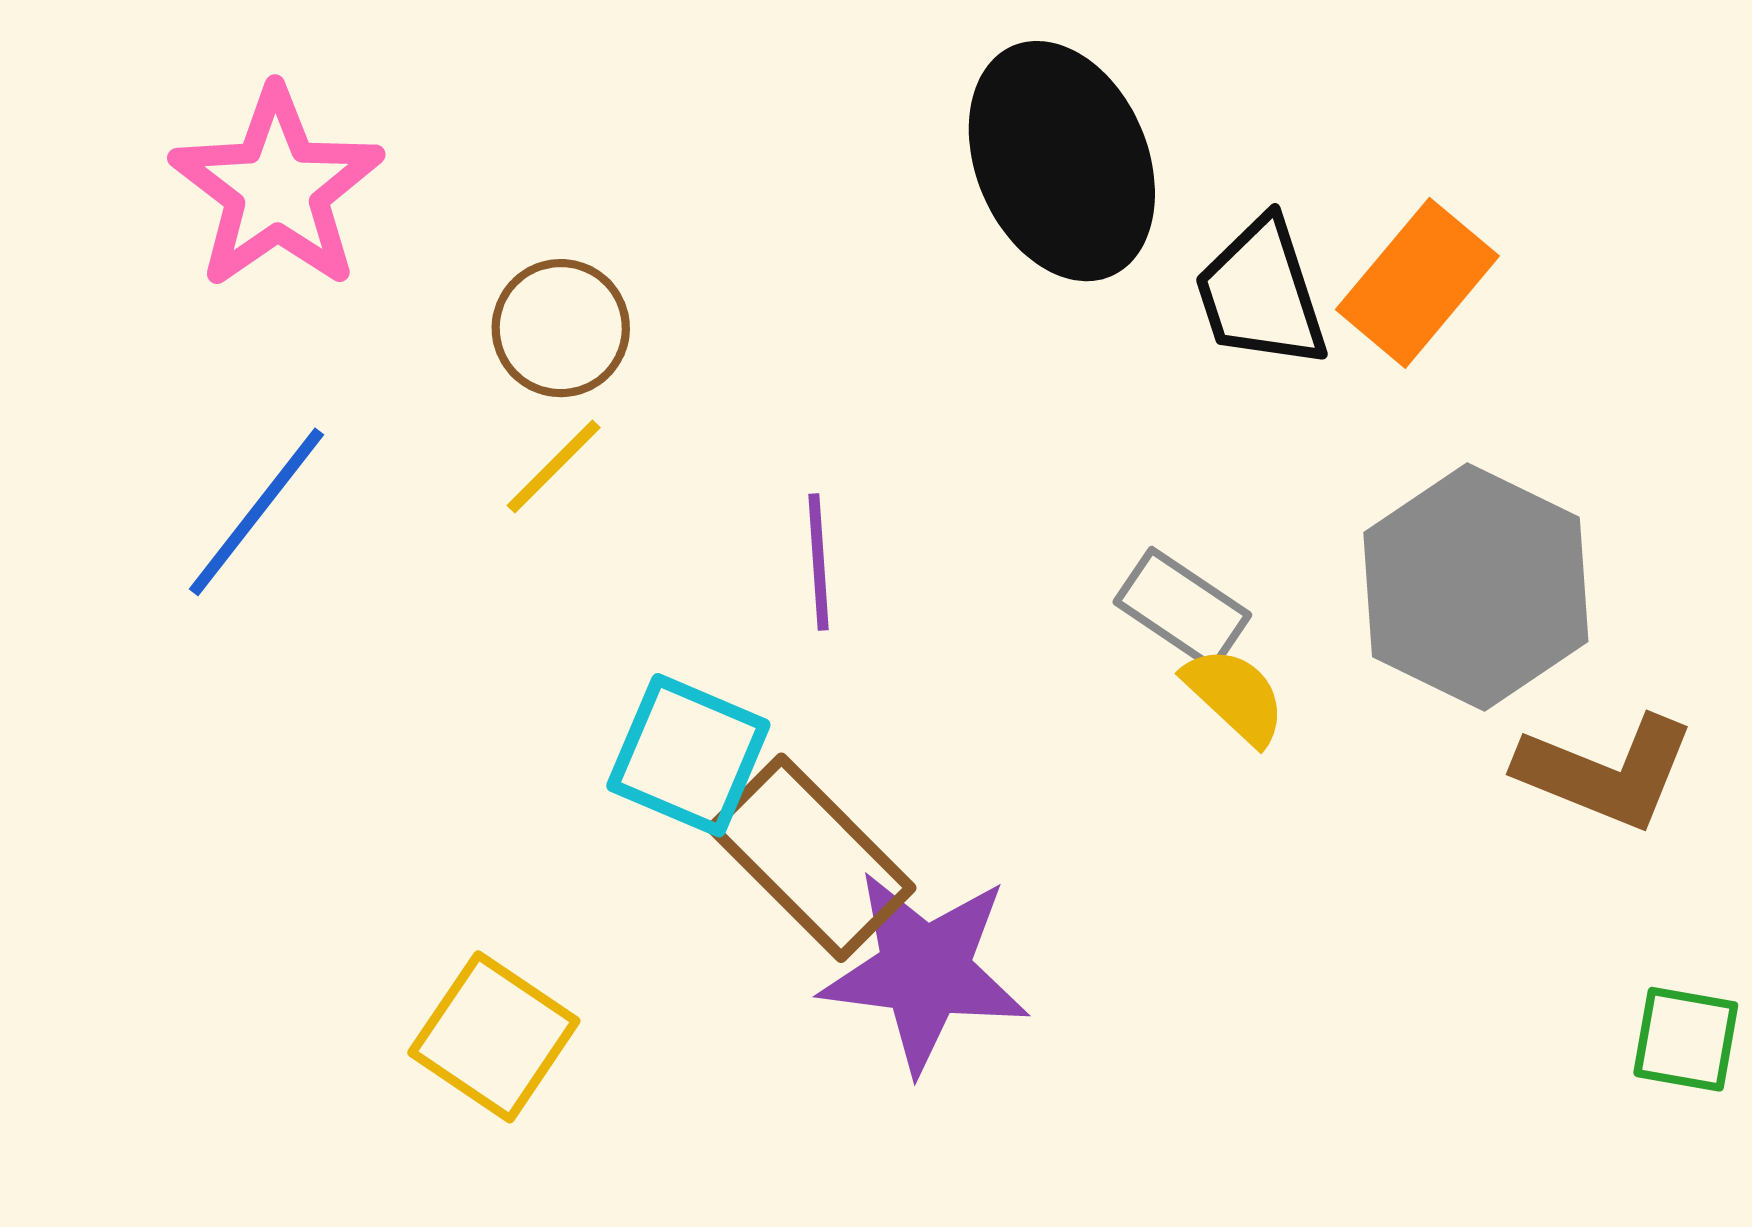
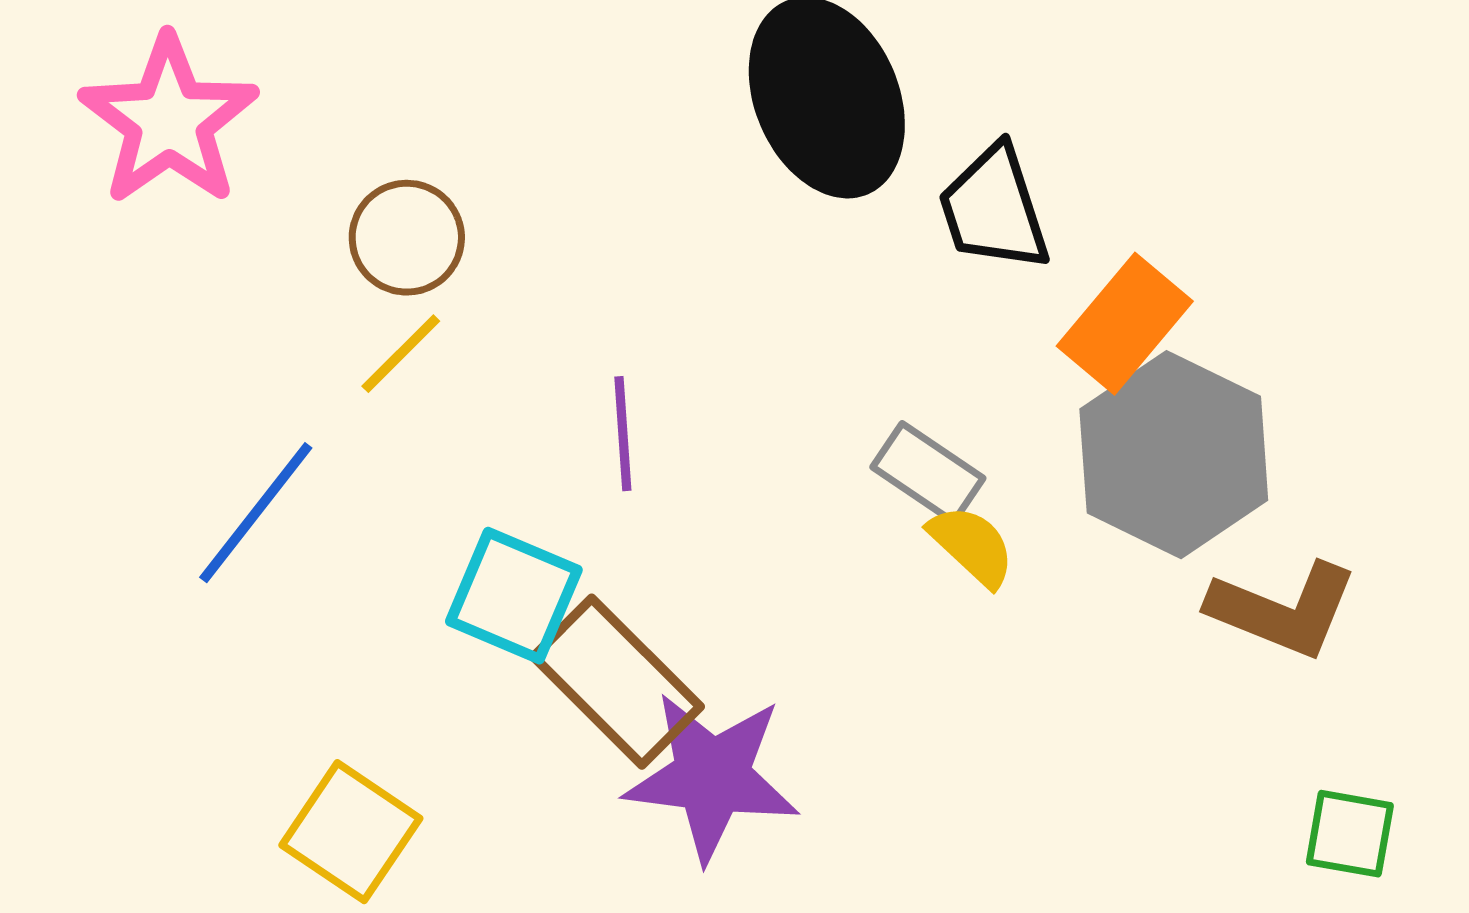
orange rectangle: (1417, 283) -> (1125, 324), moved
blue line: (257, 512) -> (256, 513), moved

